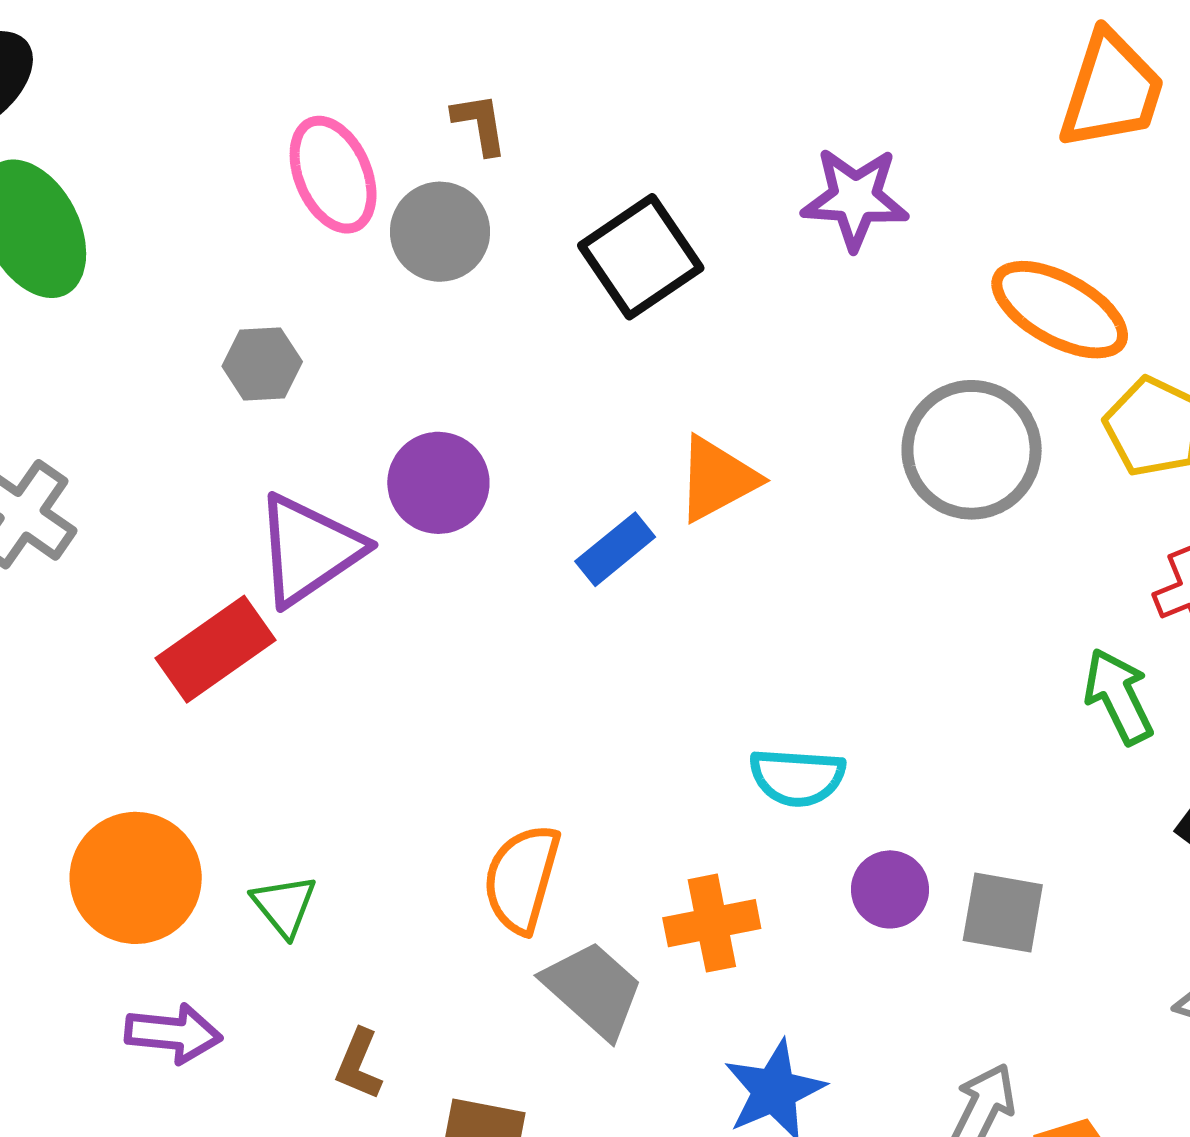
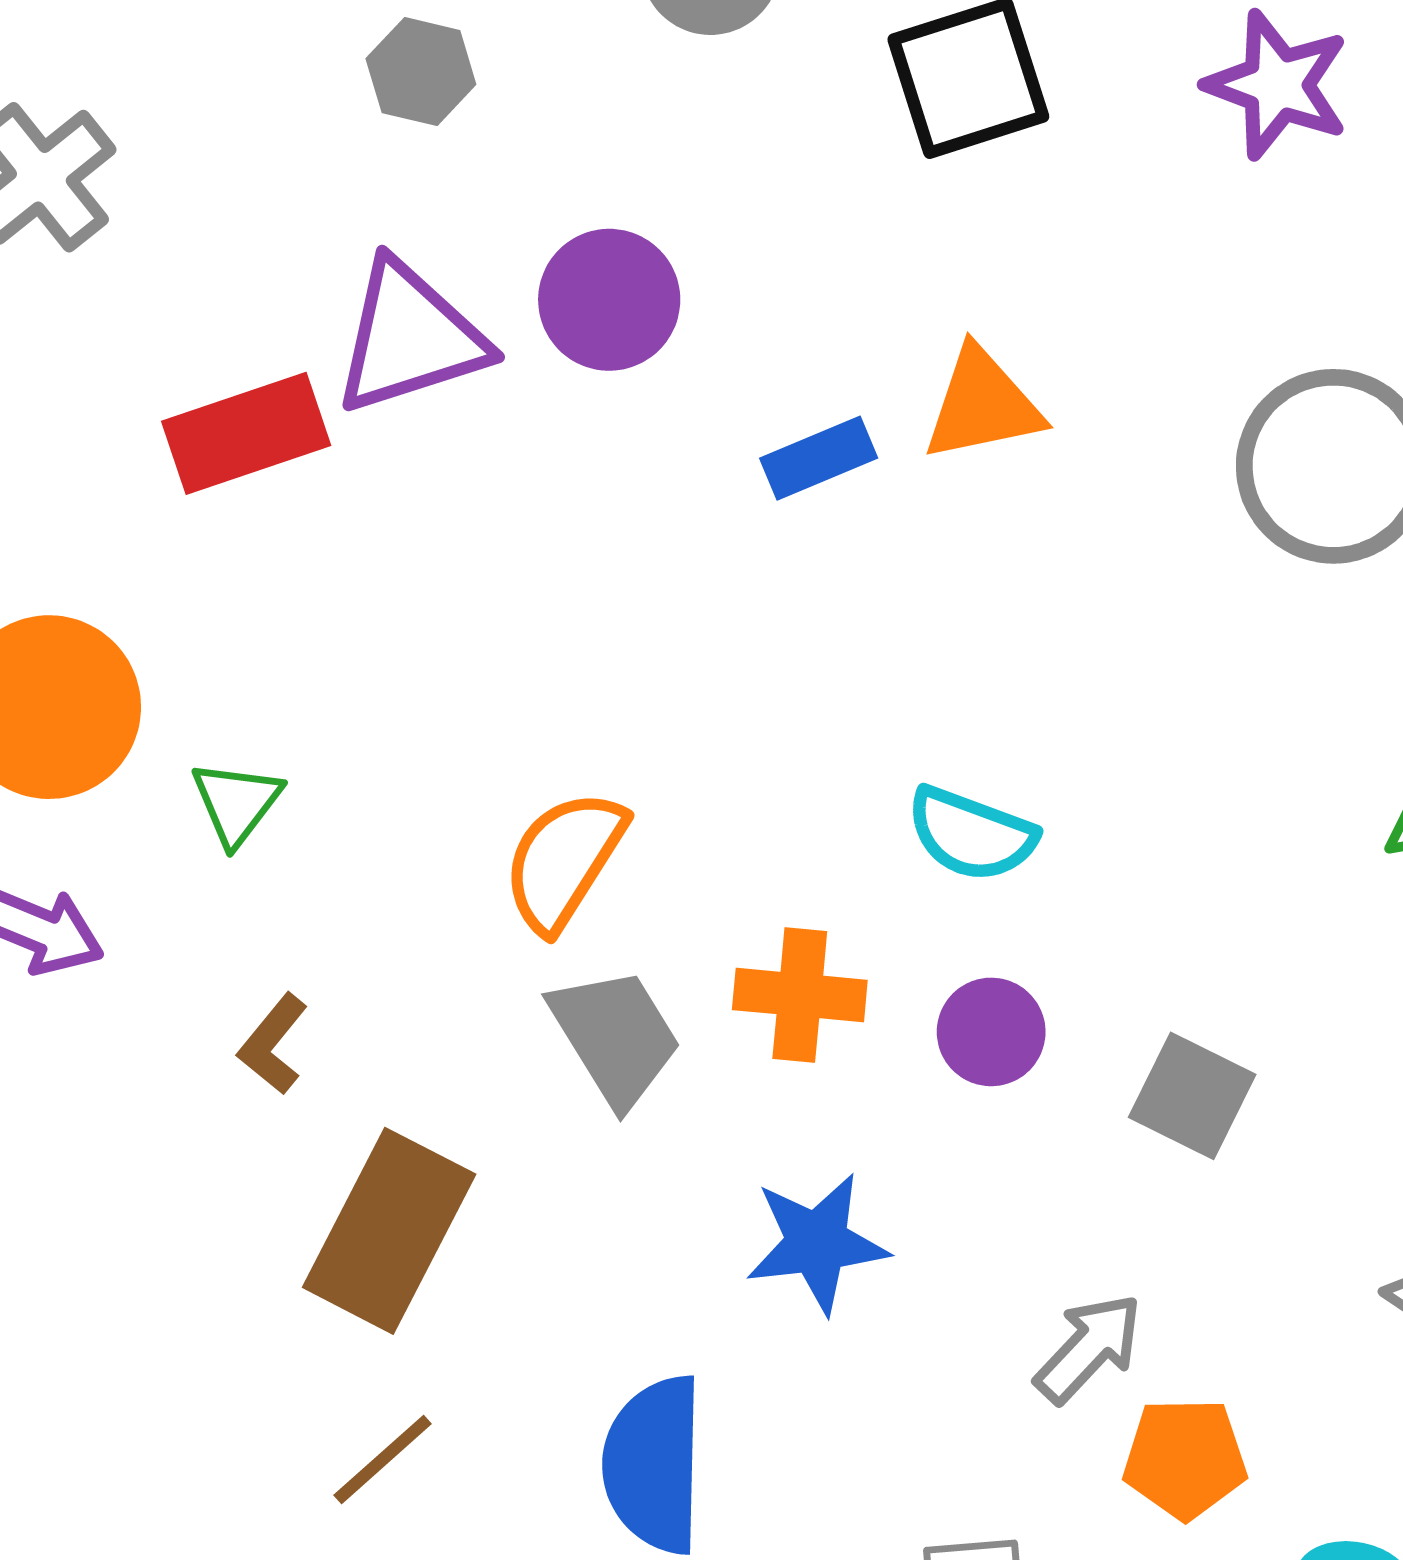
purple circle: (890, 889) -> (991, 1032), moved

